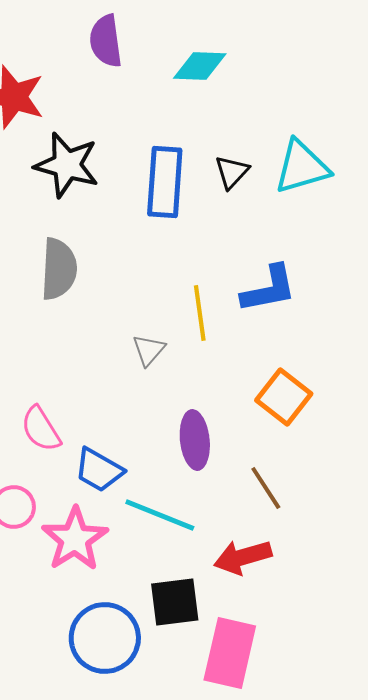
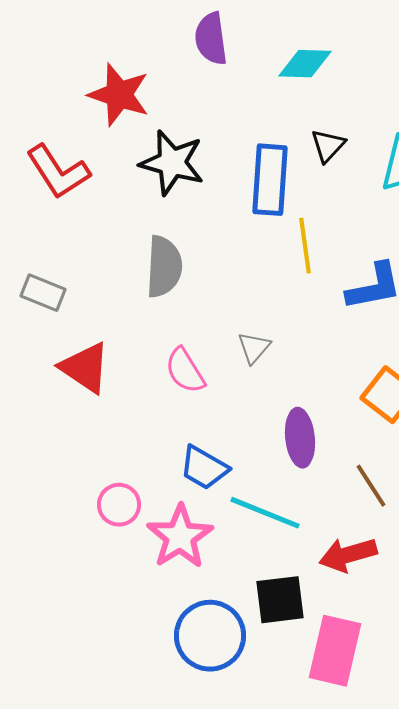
black triangle: (232, 172) -> (328, 146), moved
yellow line: (200, 313) -> (305, 246), moved
pink semicircle: (41, 429) -> (185, 371), moved

